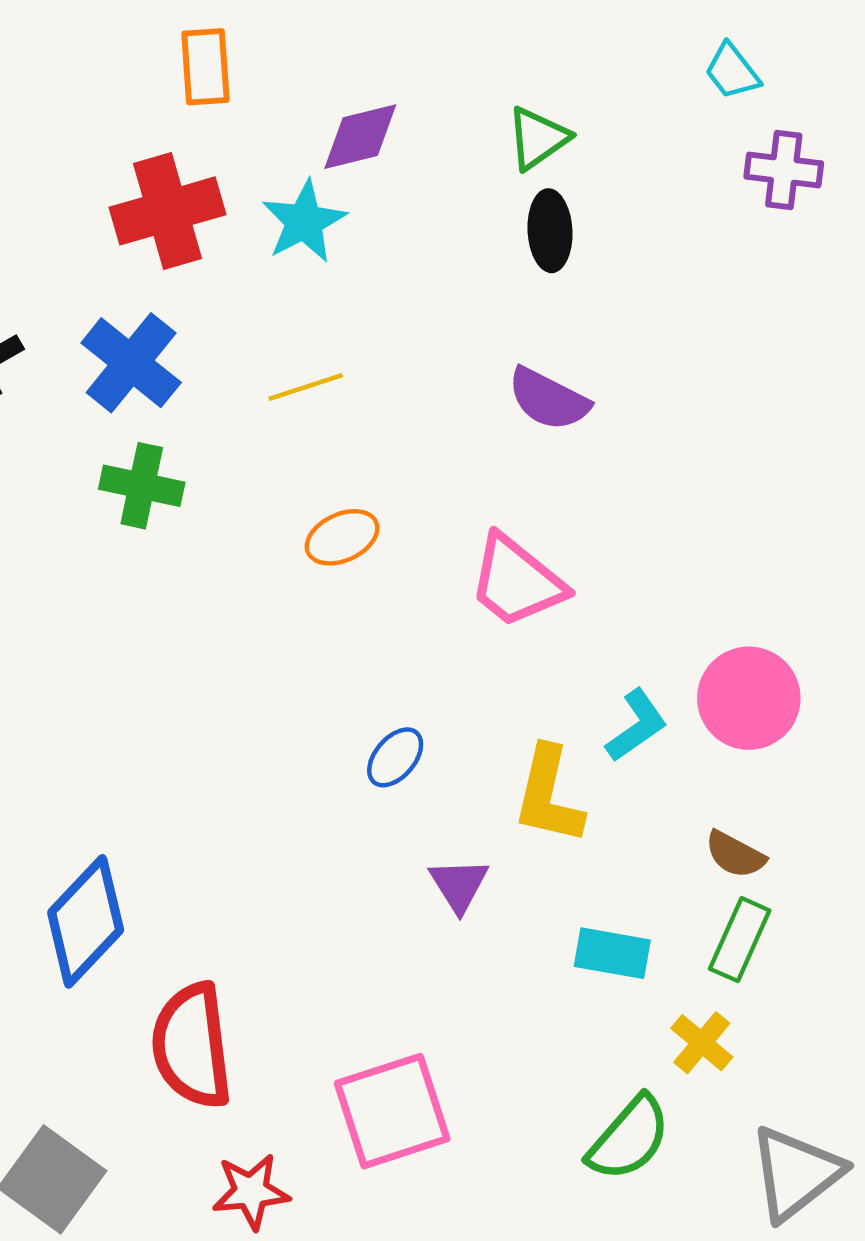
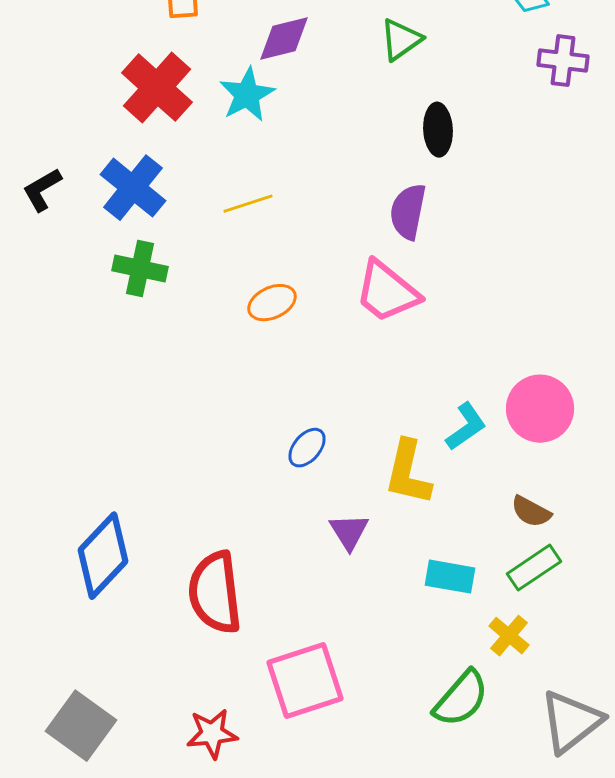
red cross: (167, 211) -> (157, 88), turned -32
black ellipse: (550, 231) -> (438, 130), moved
purple semicircle: (548, 399) -> (408, 212), turned 74
pink trapezoid: (517, 581) -> (387, 292), moved
green rectangle: (740, 940) -> (534, 568), turned 32
red semicircle: (192, 1046) -> (215, 593), moved

